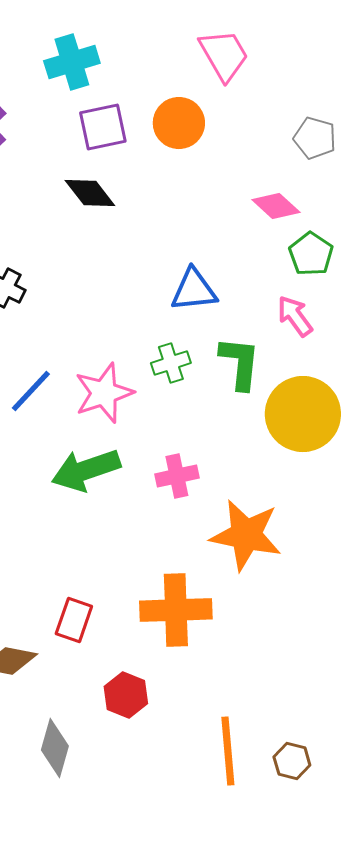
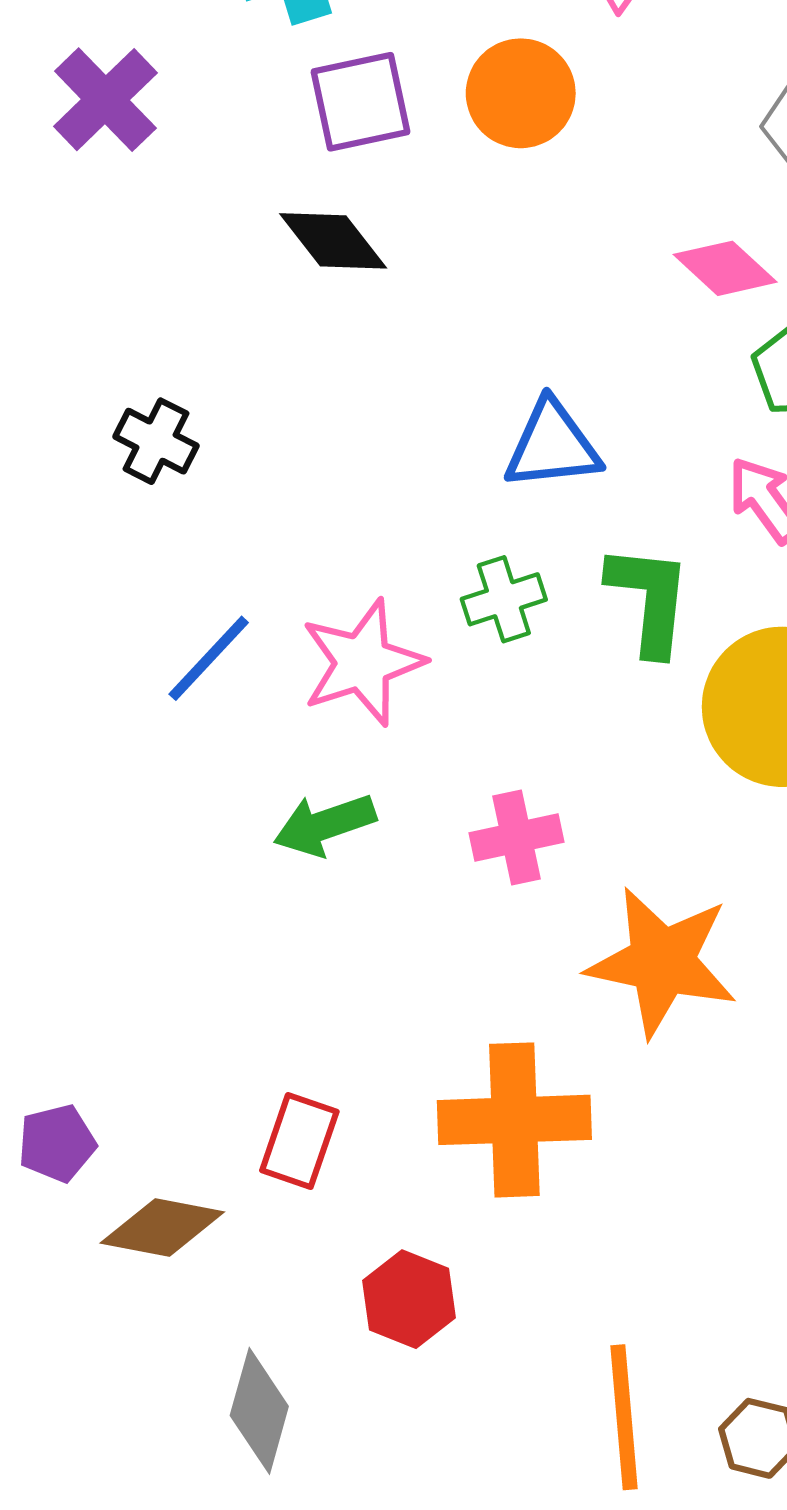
green arrow: (86, 470) -> (325, 825), size x0.7

